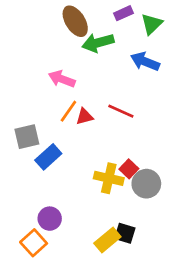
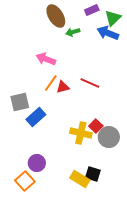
green arrow: (98, 43) -> (73, 32), size x0.6
blue arrow: (145, 61) -> (108, 33), moved
yellow rectangle: (107, 240) -> (80, 179), turned 72

